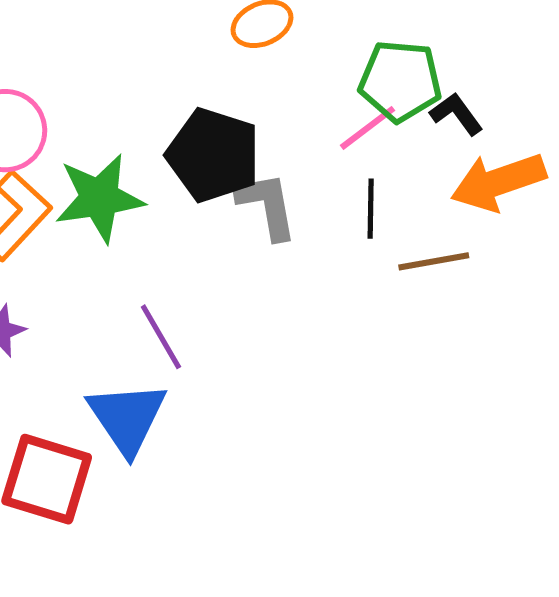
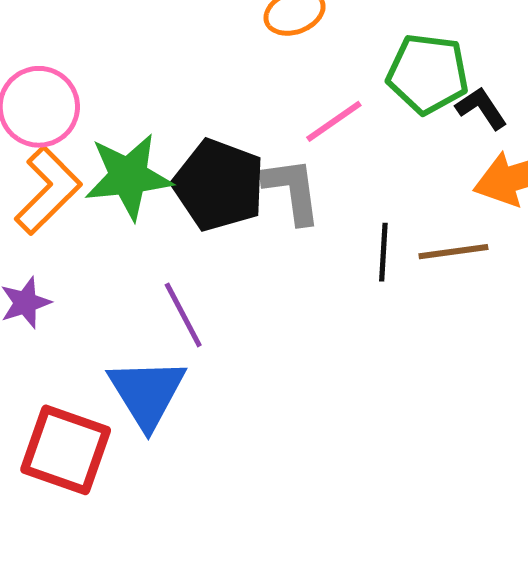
pink line: (368, 128) -> (334, 121), moved
black pentagon: (213, 155) -> (219, 185), moved
black line: (371, 209) -> (383, 252), moved

